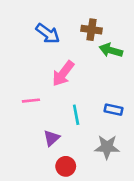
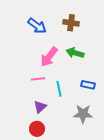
green arrow: (111, 50) -> (75, 53), moved
pink line: (31, 101) -> (38, 79), moved
red circle: (66, 166) -> (37, 129), moved

